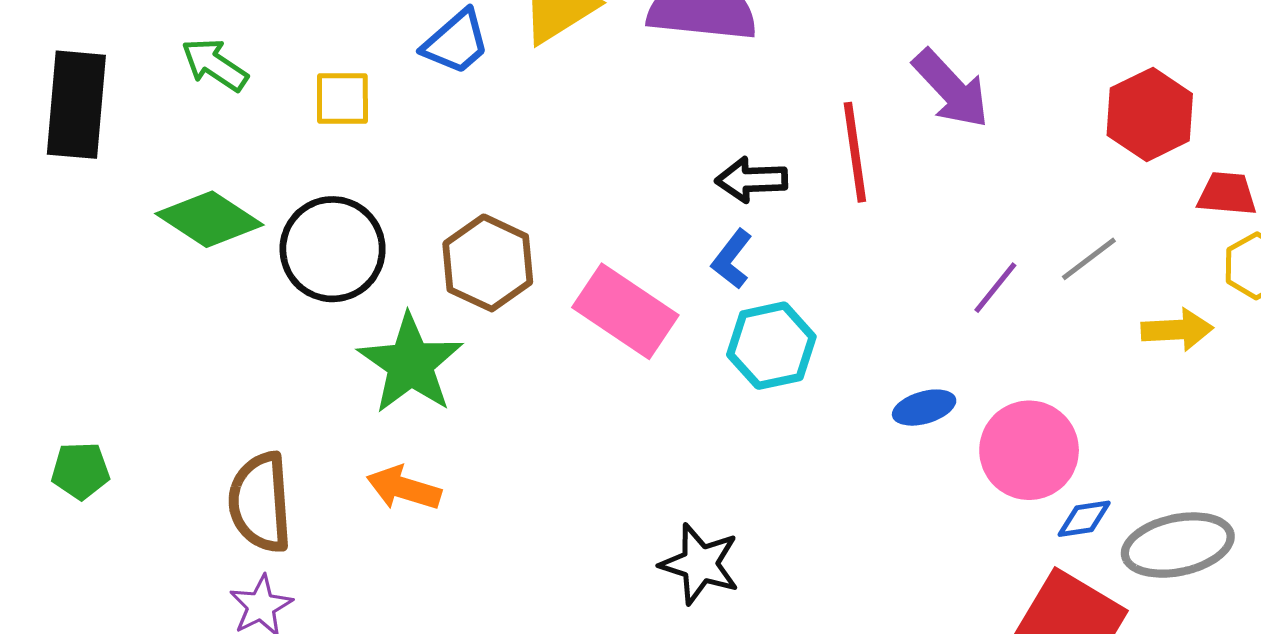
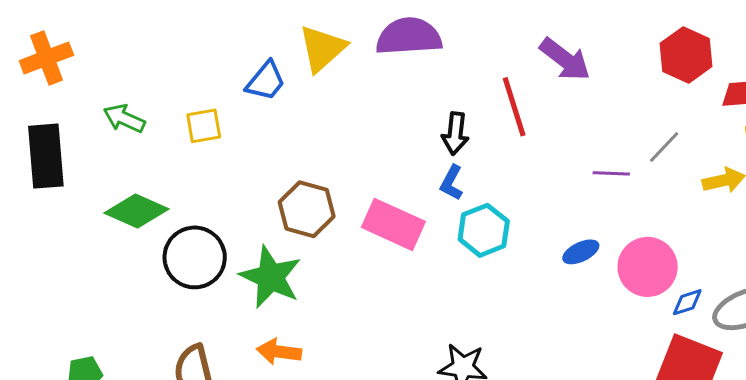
black arrow: (751, 180) -> (455, 133), turned -72
black circle: (333, 249) -> (195, 257), moved
purple line: (995, 288) -> (611, 173), turned 63

